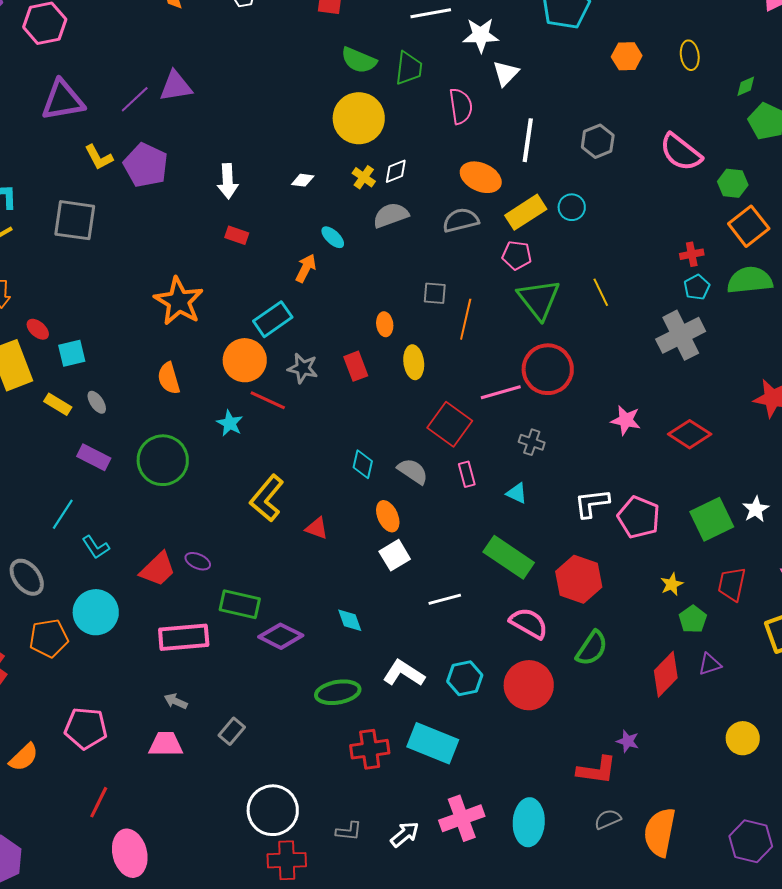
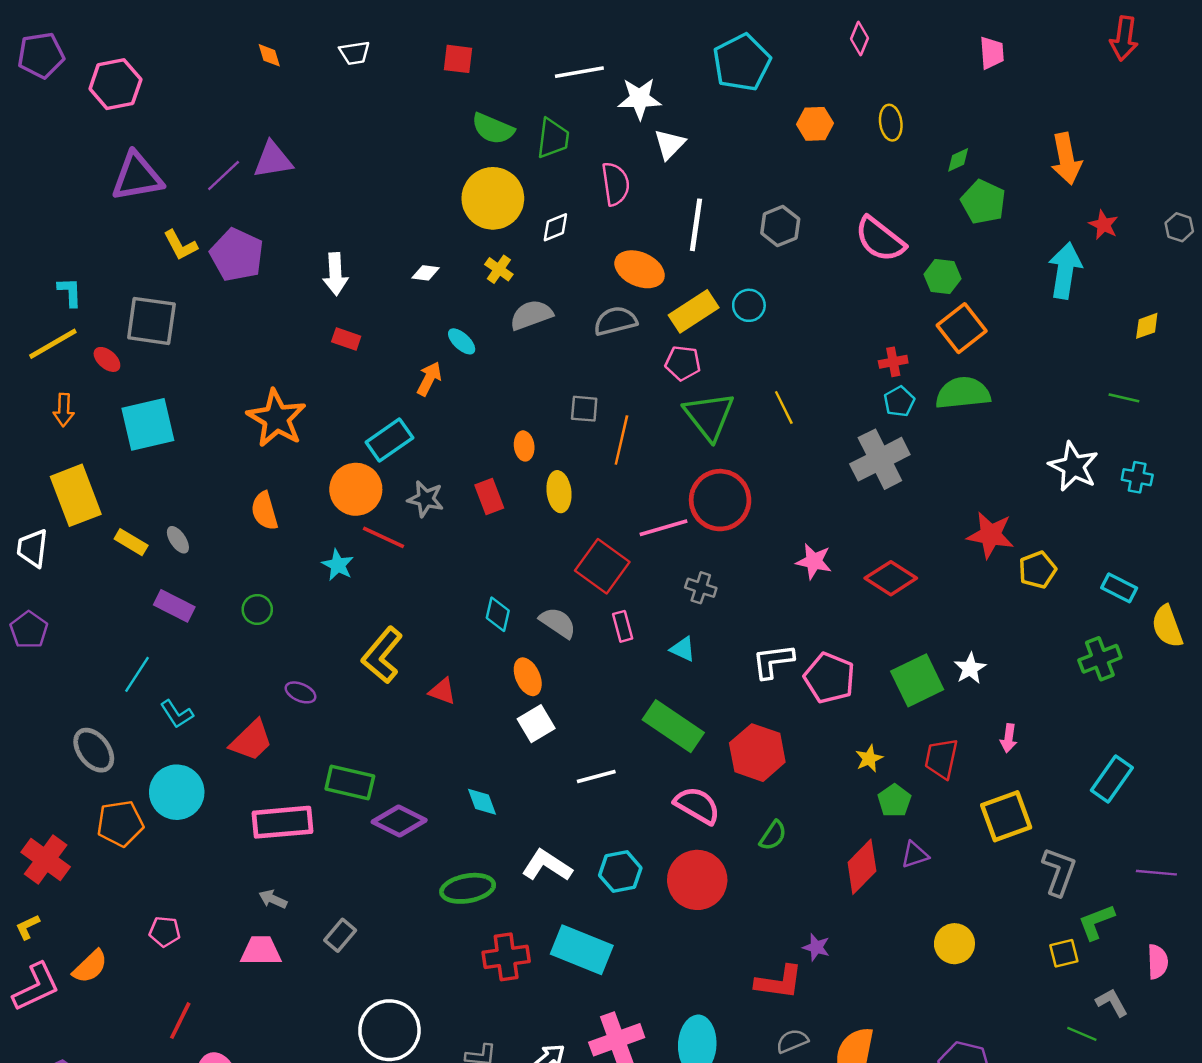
white diamond: (396, 171) -> (555, 227), moved
red ellipse: (38, 329) -> (107, 359), moved
cyan square: (72, 353) -> (148, 424), moved, size x1.6
green circle: (163, 460) -> (257, 609), size x0.5
purple ellipse: (198, 561) -> (301, 692), moved
green semicircle: (592, 648) -> (773, 835), size x0.7
pink pentagon: (86, 728) -> (165, 932), size x0.6

